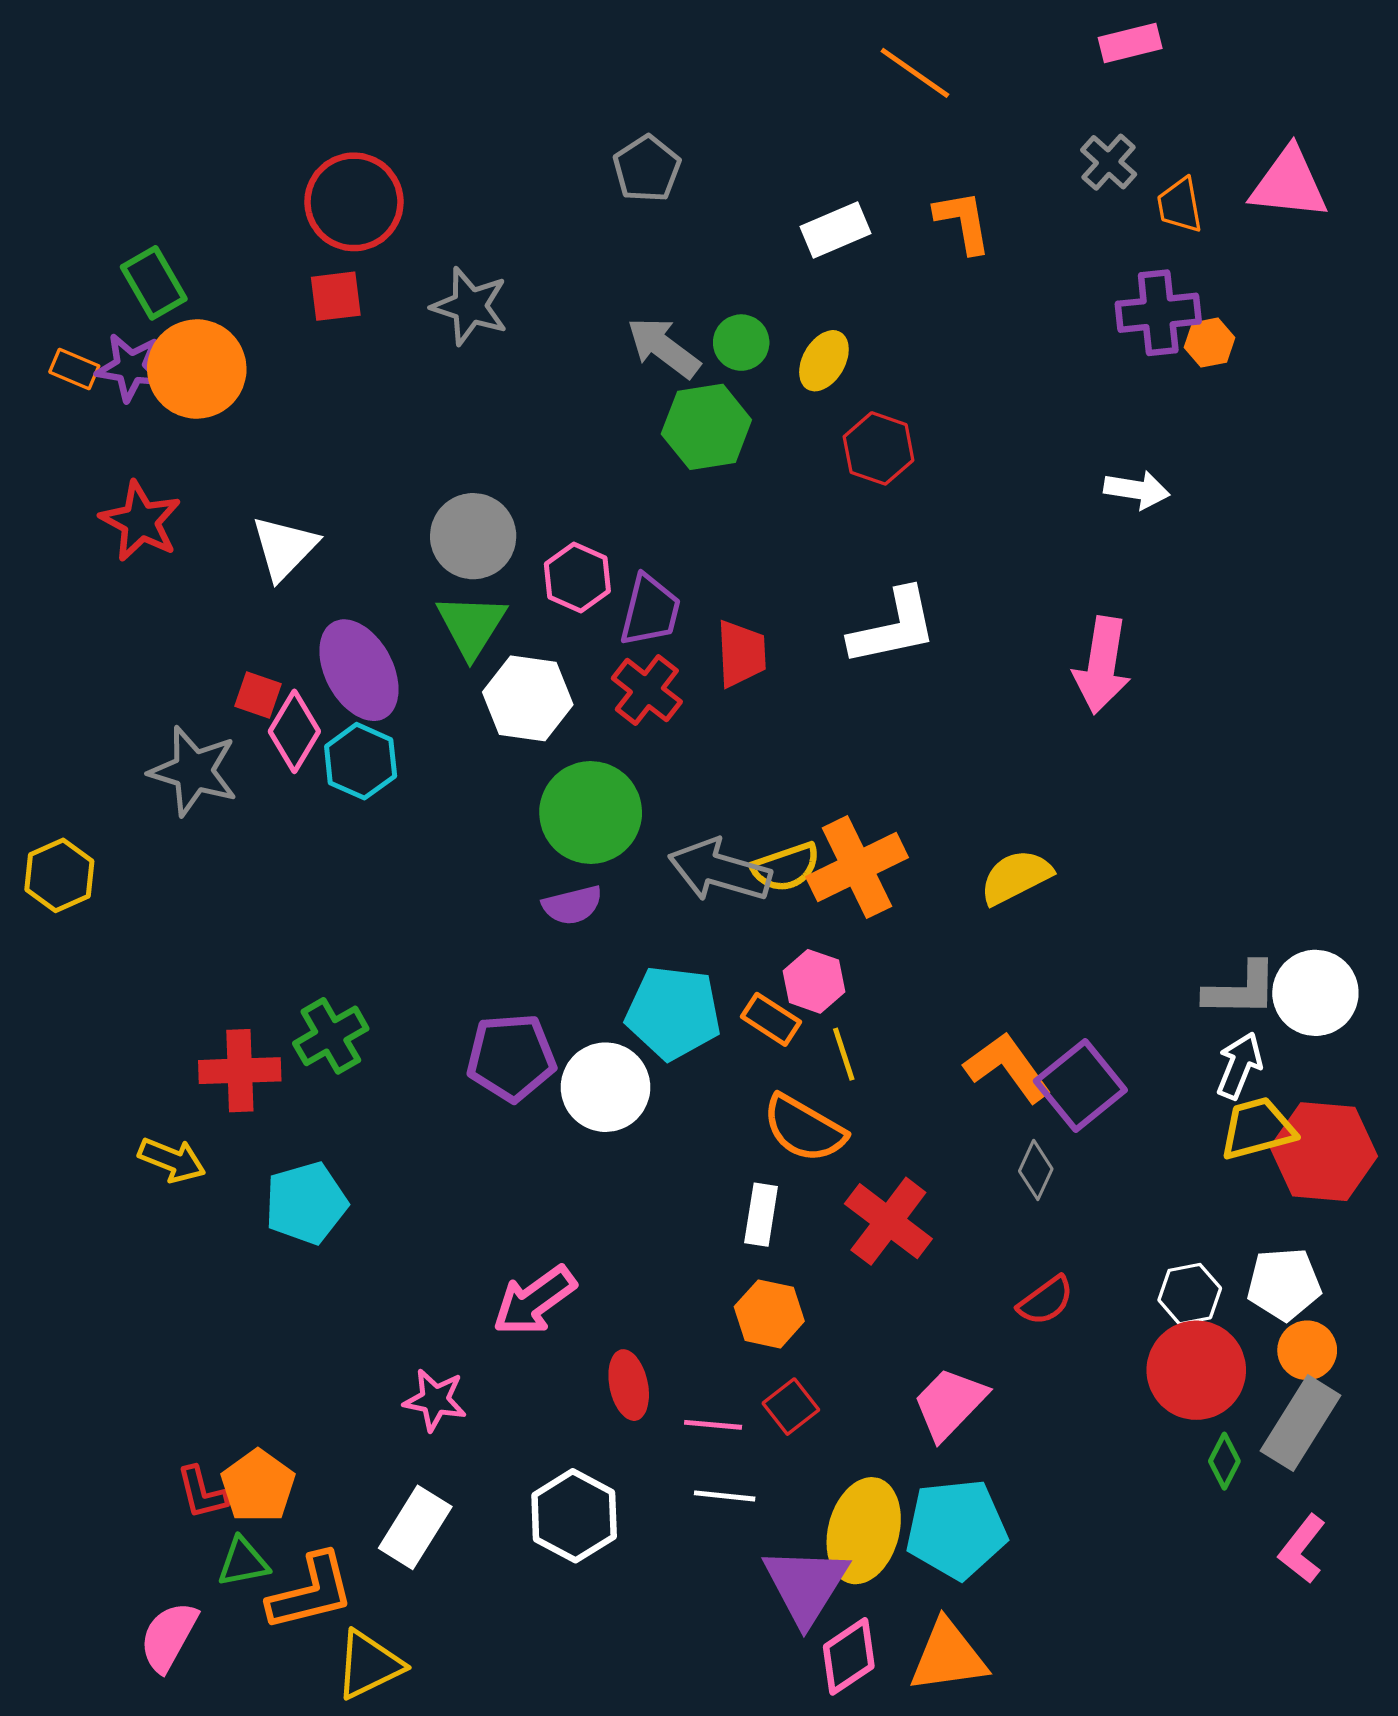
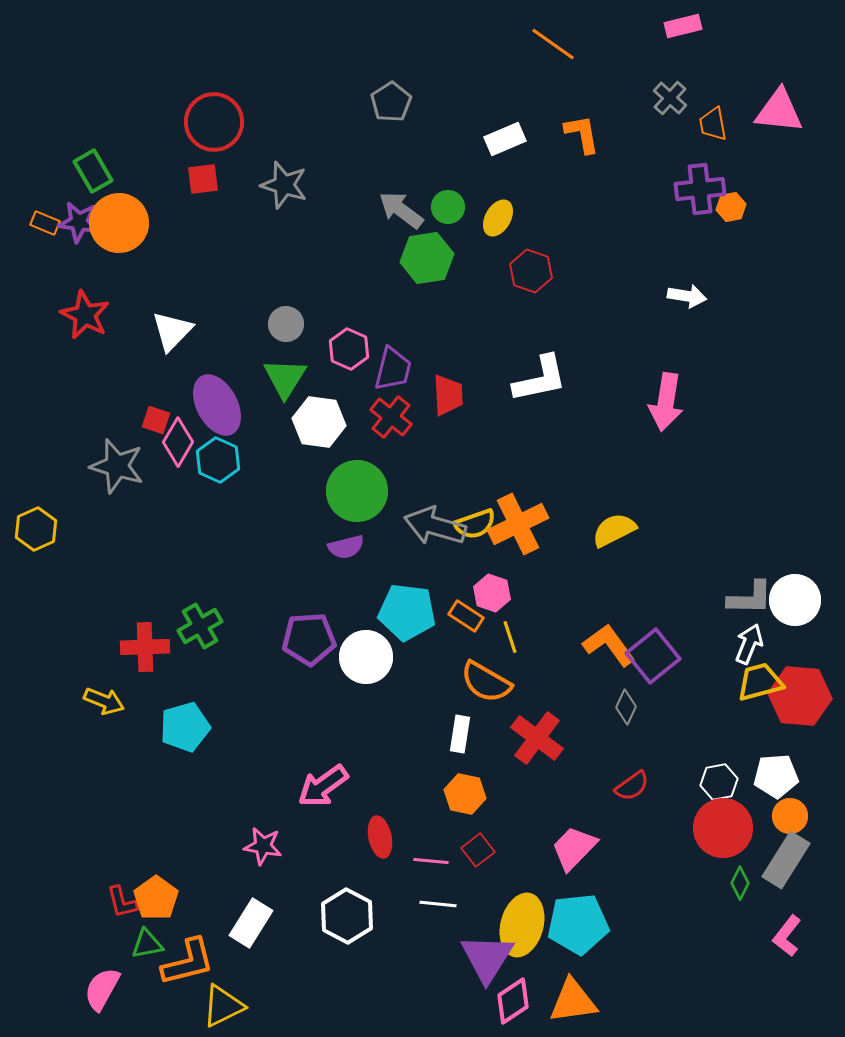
gray circle: (473, 536) -> (286, 324), size x0.7

